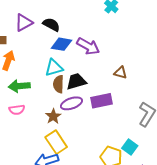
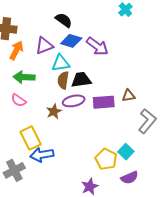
purple triangle: (24, 23) -> (44, 46), moved
brown triangle: (120, 73) -> (129, 96), moved, turned -32
pink semicircle: (17, 110) -> (19, 100), turned 35
yellow rectangle: (56, 142) -> (31, 138), moved

